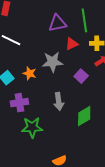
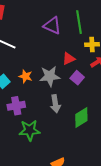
purple triangle: (58, 23) -> (52, 25), turned 36
red triangle: (72, 44) -> (69, 59), moved
gray star: (52, 62) -> (50, 76), moved

